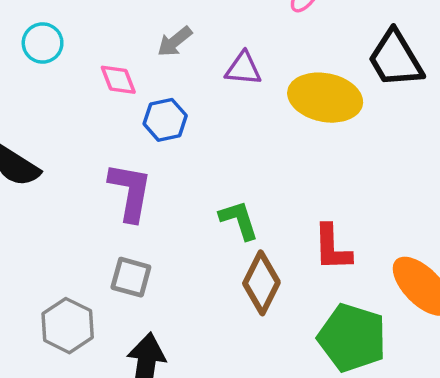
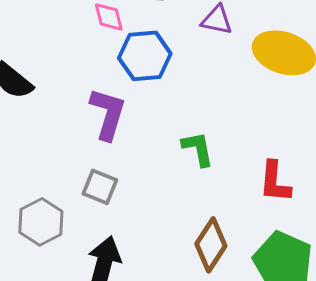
blue hexagon: (165, 120) -> (145, 56), size x1.4
brown diamond: (261, 283) -> (211, 245), moved

